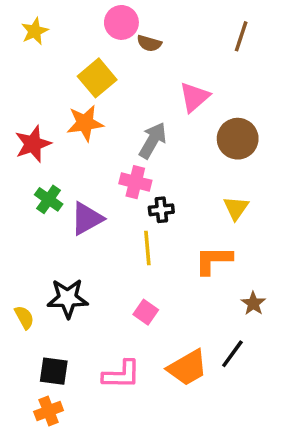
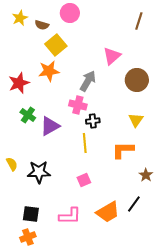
brown semicircle: (149, 43) -> (42, 25), moved
pink square: (146, 312) -> (84, 180), turned 32
yellow semicircle: (24, 317) -> (12, 164), moved

